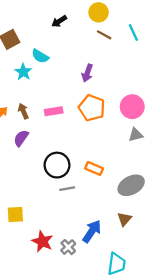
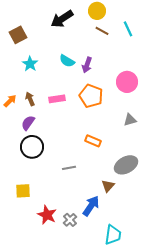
black arrow: (59, 21) -> (62, 19), size x1.6
cyan semicircle: (40, 56) -> (67, 61), moved
pink circle: (132, 107) -> (127, 82), moved
black circle: (57, 165) -> (32, 147), moved
orange rectangle: (94, 168) -> (93, 141), moved
brown triangle: (124, 219) -> (108, 186), moved

